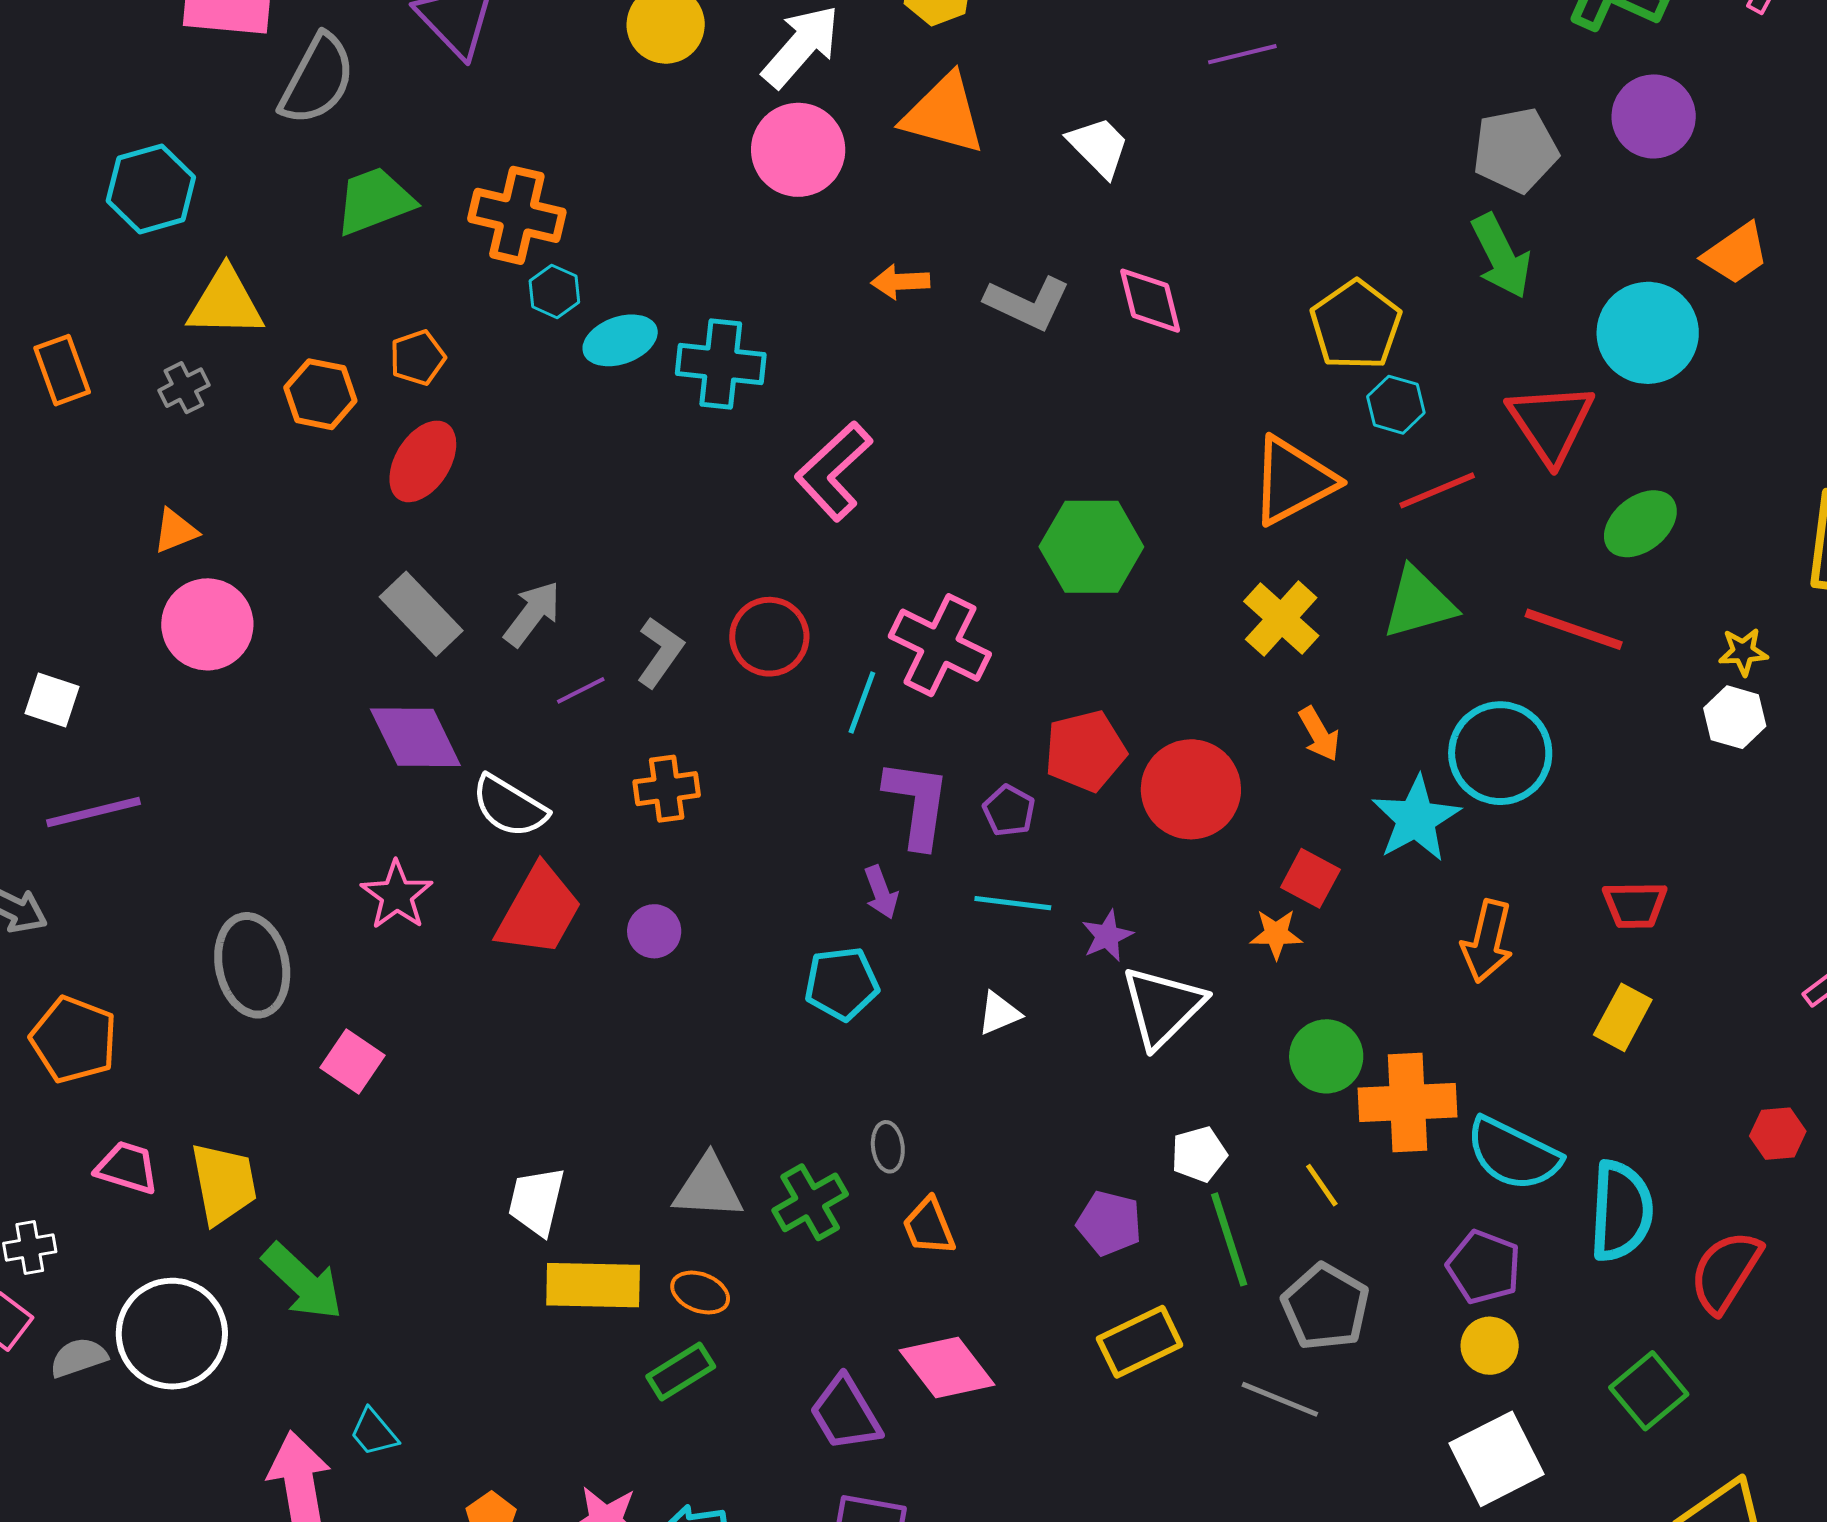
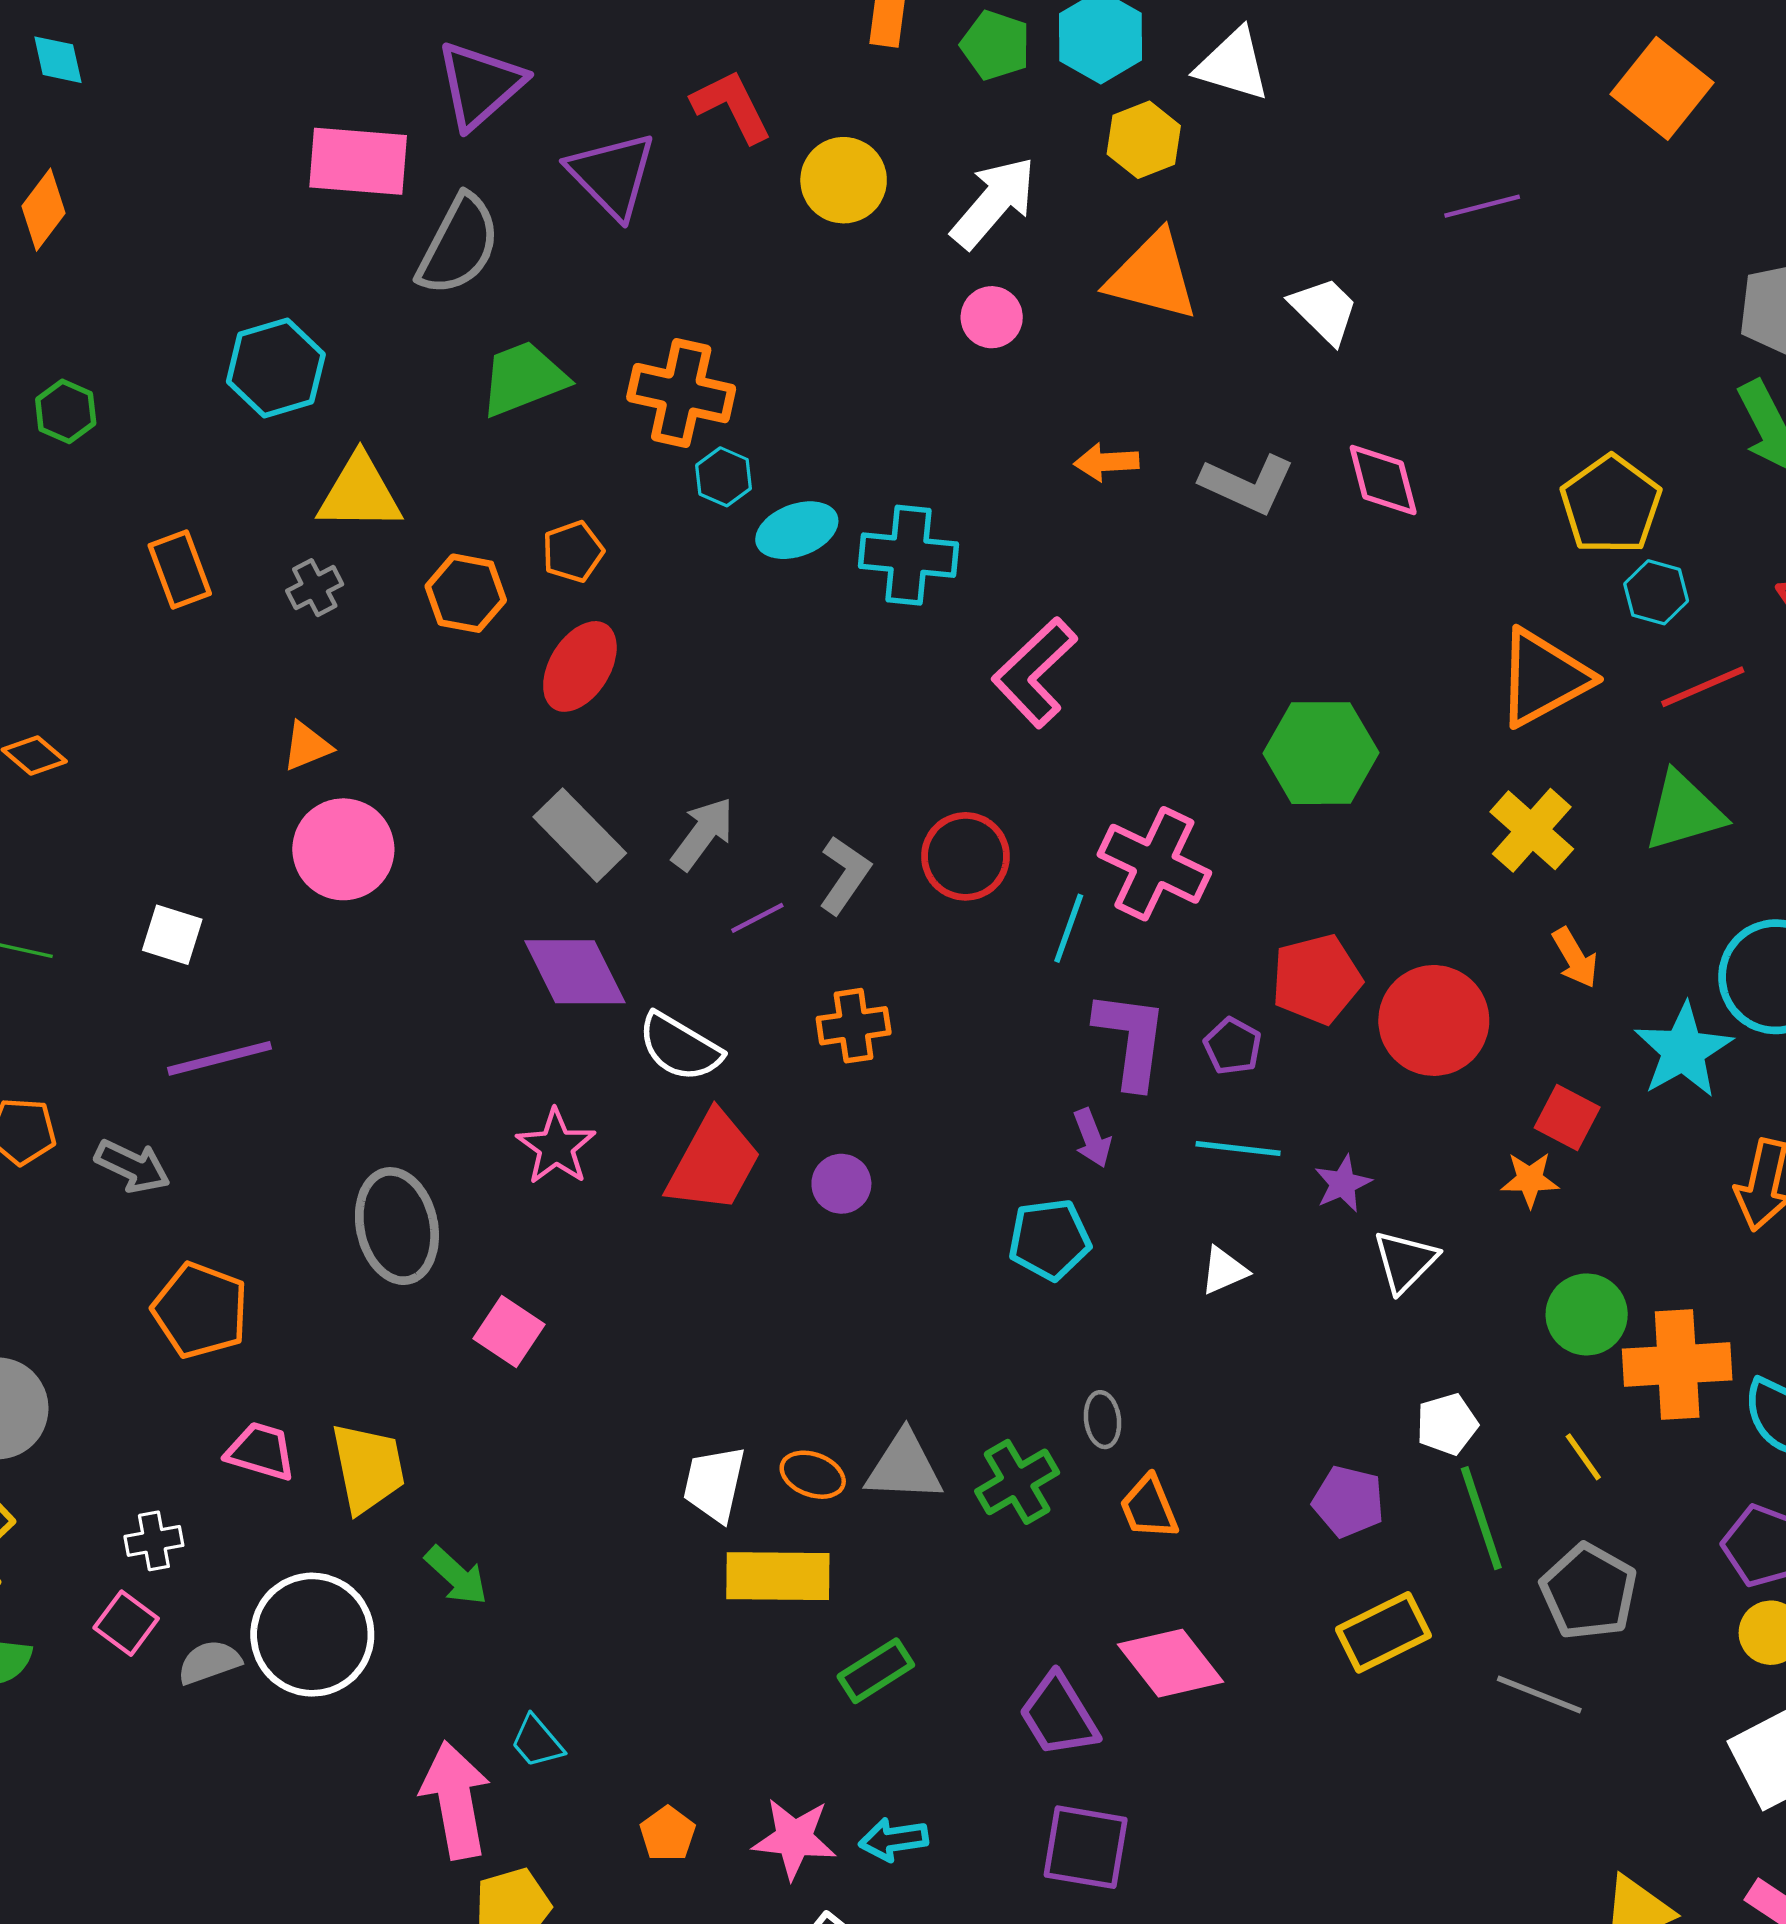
pink circle: (798, 150) -> (992, 317), size x0.6
white triangle: (1163, 1007) -> (1405, 1261), size x0.7
green arrow: (303, 1282) -> (456, 1576), size x0.7
orange ellipse: (700, 1293) -> (813, 1475), moved

